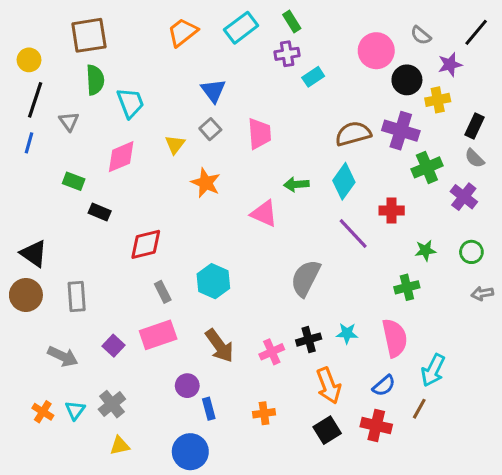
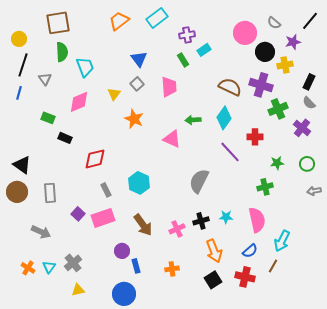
green rectangle: (292, 22) -> (183, 60), moved
brown semicircle: (353, 134) -> (230, 87), turned 40
purple square: (114, 346) -> (78, 214), moved

